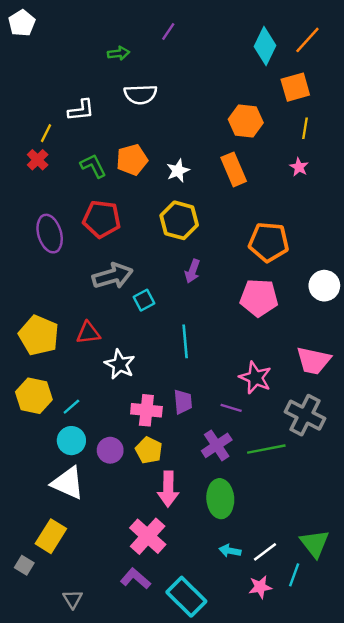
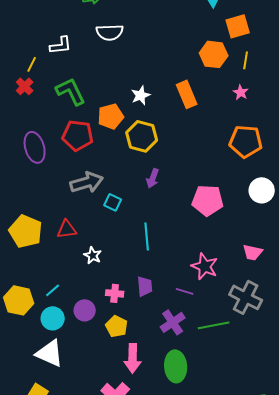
orange hexagon: (246, 121) -> (214, 54), moved
orange pentagon: (132, 160) -> (111, 116), moved
green L-shape: (93, 166) -> (71, 91), size x1.4
orange pentagon: (269, 242) -> (246, 141), moved
cyan square: (144, 300) -> (113, 202), turned -36
pink trapezoid: (313, 361) -> (253, 252), size x0.7
white star: (120, 364) -> (93, 255), size x0.7
yellow hexagon: (34, 396) -> (19, 300), moved
pink cross: (146, 410) -> (115, 293), size x0.7
purple circle: (110, 450) -> (85, 310), moved

